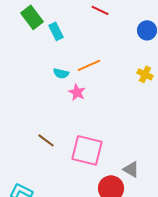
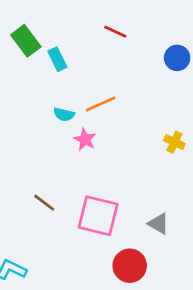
yellow cross: (145, 74) -> (174, 142), moved
gray triangle: (131, 169) -> (159, 224), moved

